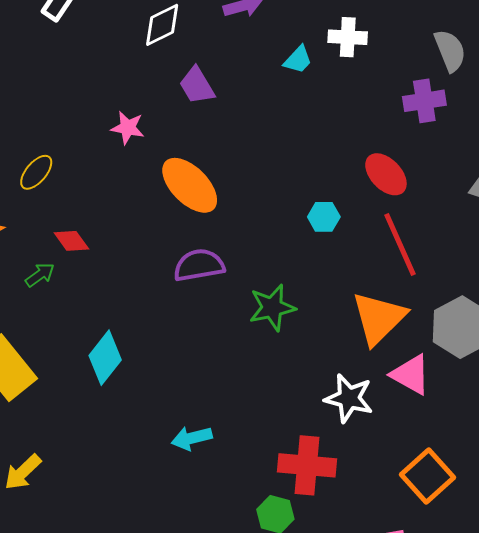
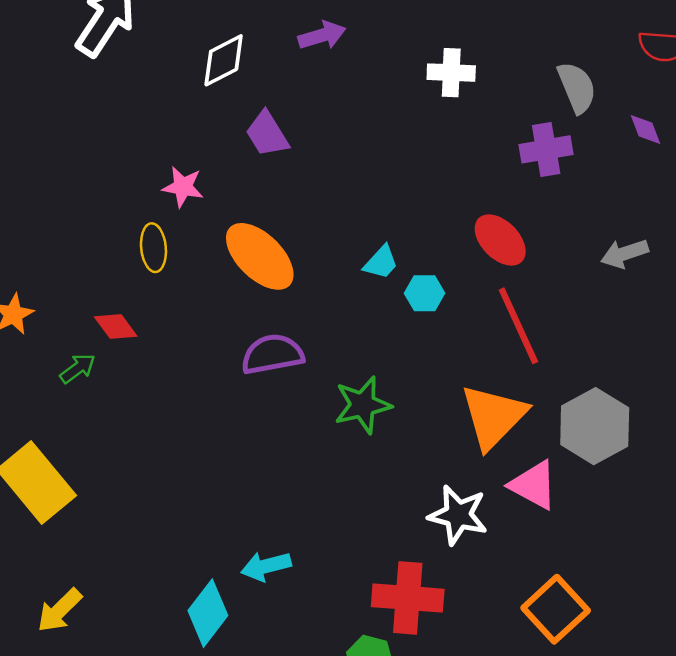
cyan trapezoid: (298, 60) -> (381, 262), moved
yellow ellipse: (36, 172) -> (153, 248), moved, turned -45
cyan diamond: (105, 358) -> (208, 613), moved

